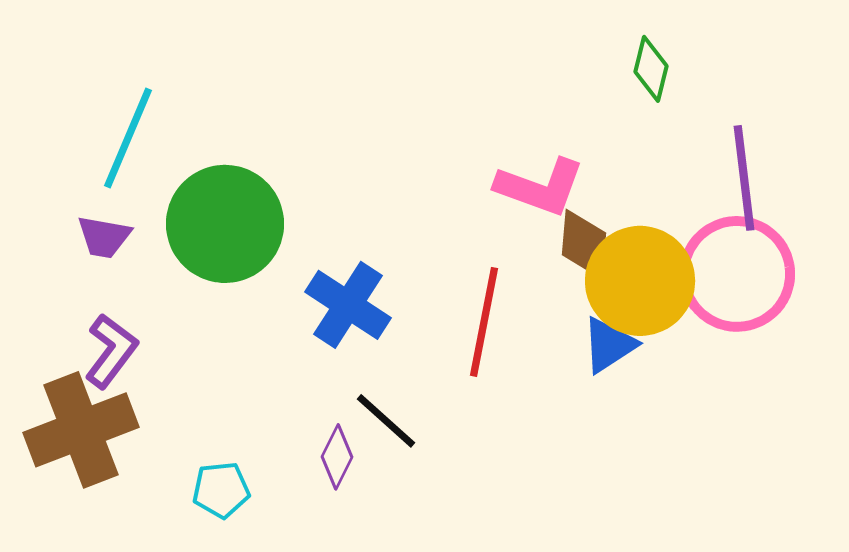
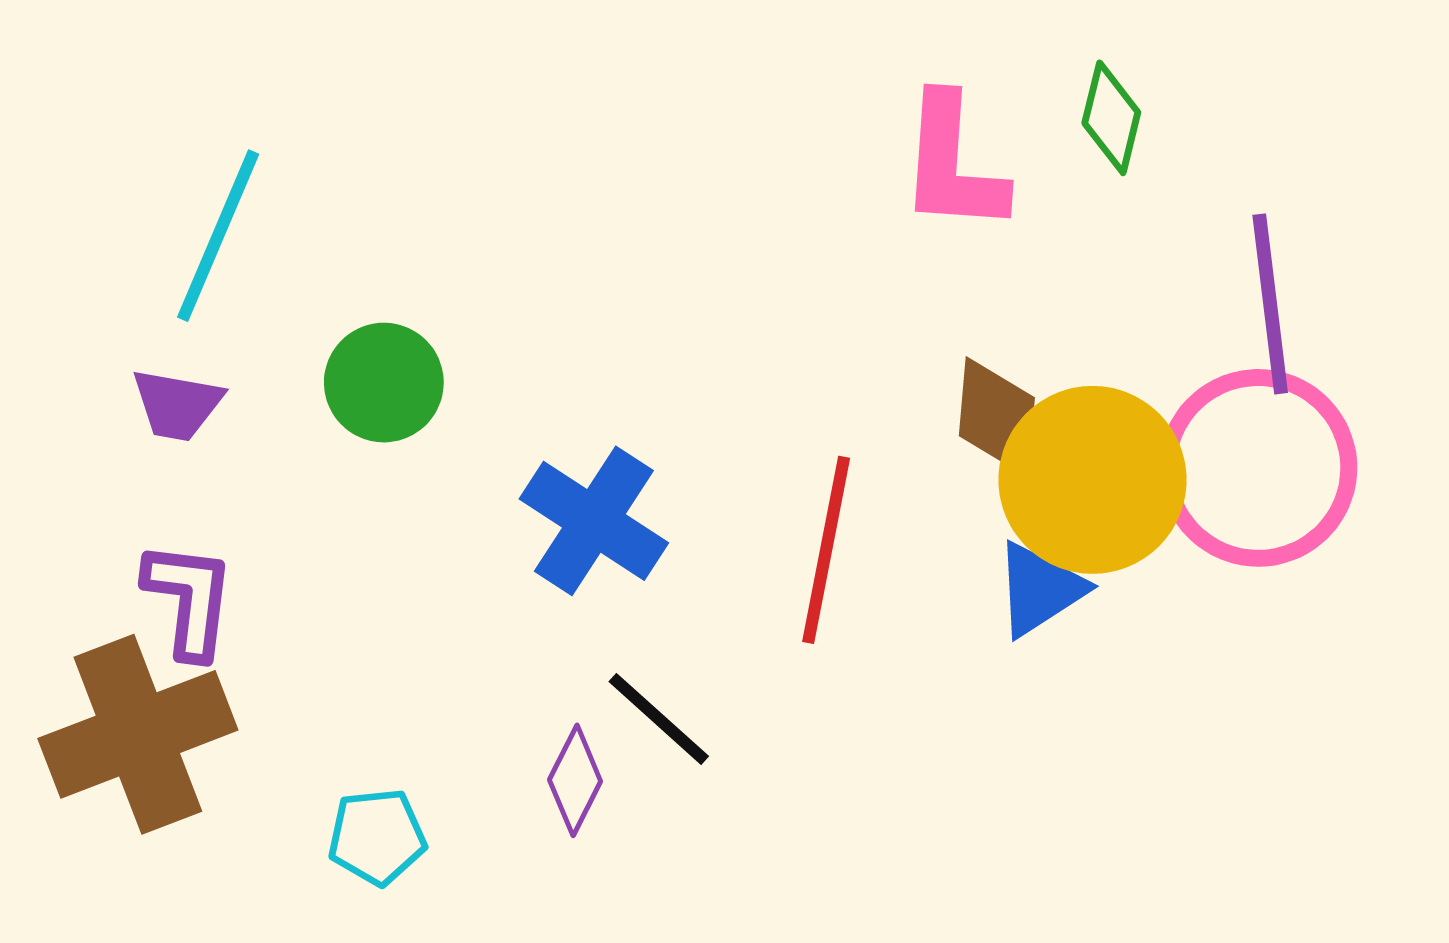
pink L-shape: (540, 187) -> (952, 164), moved, turned 74
green circle: (225, 224) -> (384, 383), size x0.6
purple L-shape: (111, 351) -> (189, 599), turned -30

